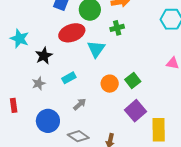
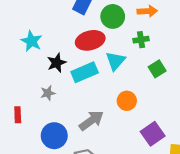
cyan rectangle: (69, 78) -> (85, 72), moved, size x1.6
green square: (133, 81) -> (157, 69), moved
gray arrow: (80, 104) -> (91, 121), size x1.6

